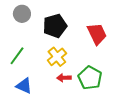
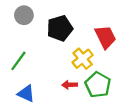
yellow cross: (57, 57) -> (83, 59), moved

